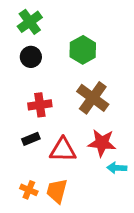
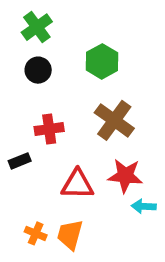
black rectangle: (31, 139) -> (20, 161), moved

